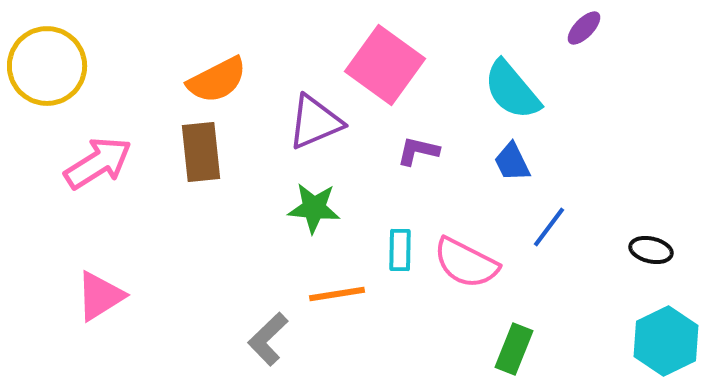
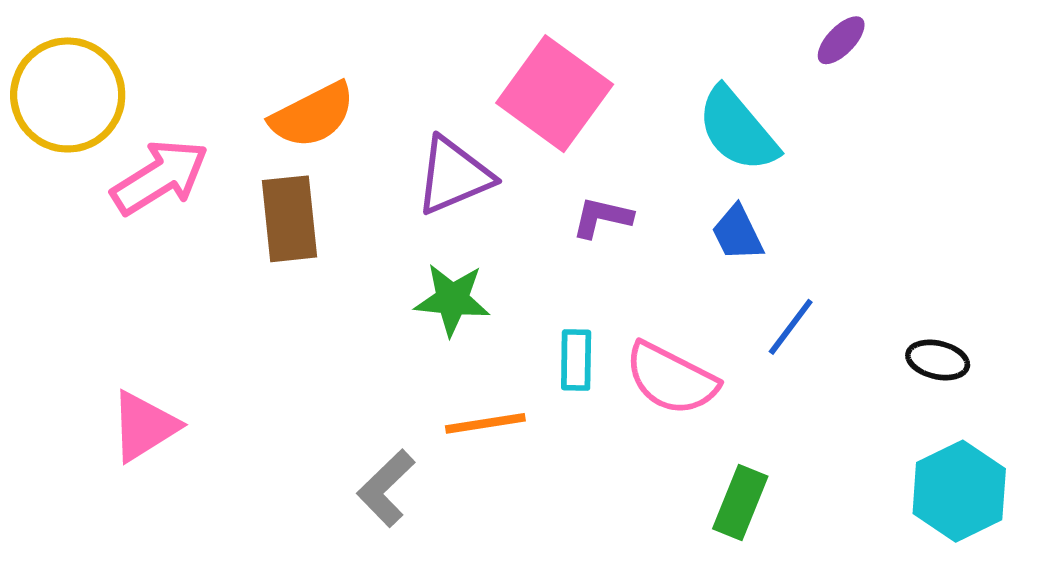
pink arrow: (98, 163) -> (160, 177), moved

